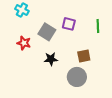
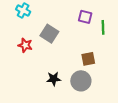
purple square: (69, 24) -> (85, 17), moved
black star: (51, 59) -> (54, 79), moved

